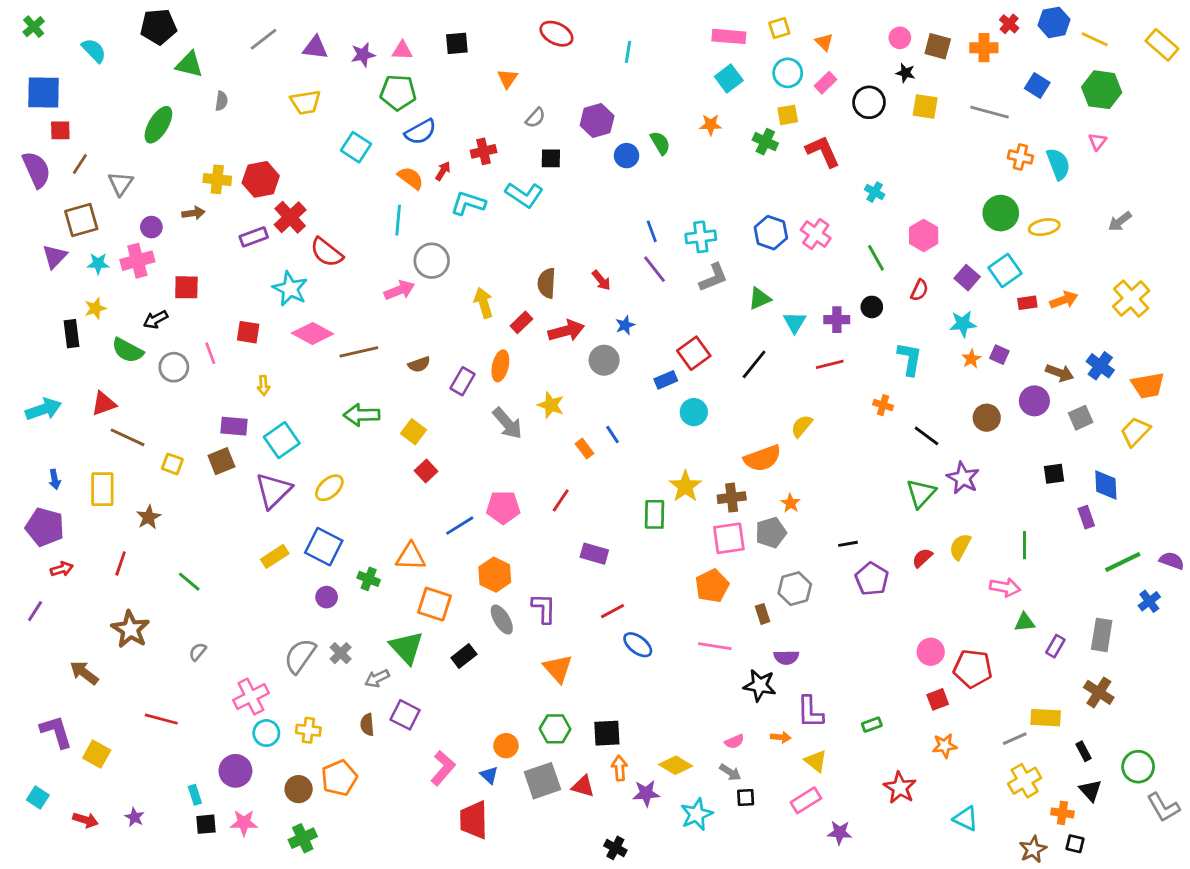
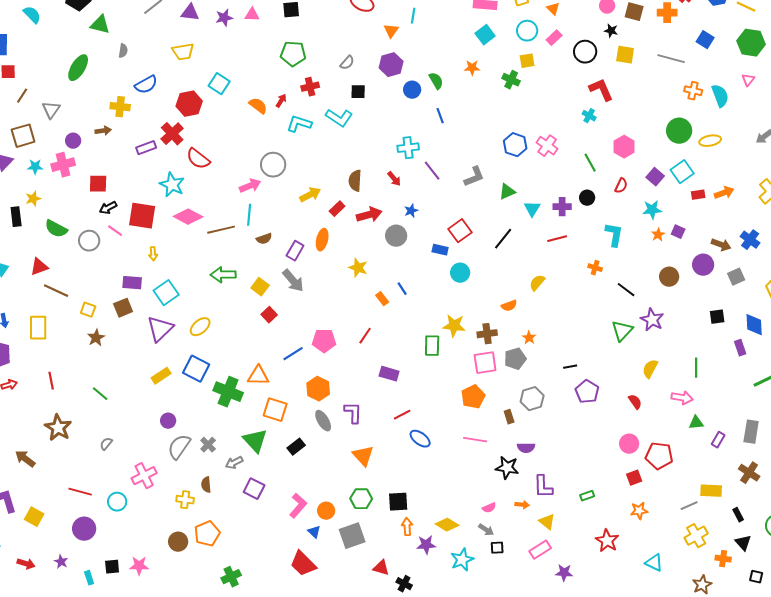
orange triangle: (507, 78) -> (391, 31), moved
green pentagon: (398, 93) -> (293, 54), moved
blue semicircle: (420, 132) -> (146, 85), moved
red L-shape: (823, 151) -> (601, 90), moved
red hexagon: (261, 179) -> (189, 104), moved
cyan line: (398, 220) -> (249, 215), moved
blue line: (652, 231) -> (440, 116), moved
cyan cross: (701, 237) -> (408, 148), moved
yellow arrow: (484, 303) -> (310, 195), turned 80
black arrow: (156, 320) -> (108, 208), moved
red square: (248, 332) -> (142, 216), size x1.6
pink line: (210, 353) -> (115, 231), turned -35
blue rectangle: (666, 380) -> (440, 250), turned 35
gray arrow: (507, 423) -> (293, 281), moved
orange semicircle: (762, 458) -> (509, 306), size x0.6
yellow star: (685, 486) -> (454, 326), turned -30
brown star: (149, 517) -> (96, 338), moved
red semicircle: (922, 558) -> (635, 402), moved, turned 98
red line: (121, 563) -> (51, 381), turned -30
green cross: (369, 579) -> (228, 392), size x1.8
purple circle: (327, 597) -> (168, 421), moved
brown semicircle: (367, 725) -> (206, 485), moved
cyan circle: (266, 733) -> (117, 502), moved
pink L-shape: (443, 768) -> (298, 506), moved
purple circle: (235, 771) -> (84, 529), moved
red triangle: (583, 786) -> (381, 568), moved
cyan rectangle: (195, 795) -> (89, 578), moved
red trapezoid: (474, 820) -> (303, 564), turned -44
green cross: (303, 838) -> (231, 577), moved
black square: (1075, 844) -> (756, 577), moved

